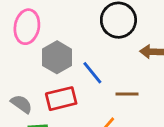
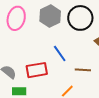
gray hexagon: (57, 57) -> (50, 16), moved

